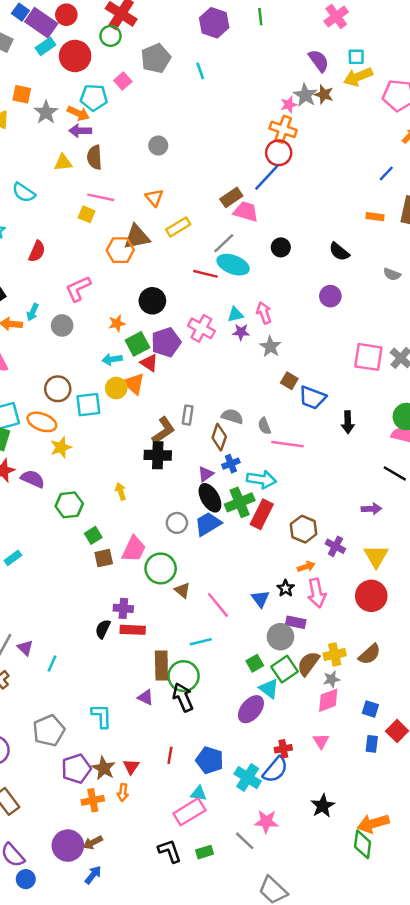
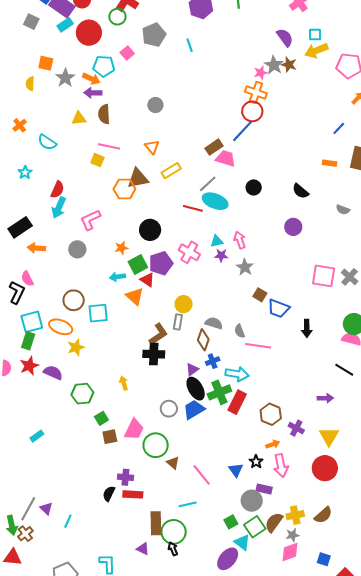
cyan arrow: (33, 312) -> (59, 208), moved, size x1.5
yellow circle: (116, 388) -> (183, 304), moved
black arrow: (183, 697) -> (173, 549), size x0.6

